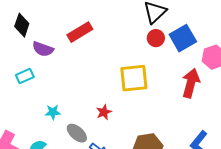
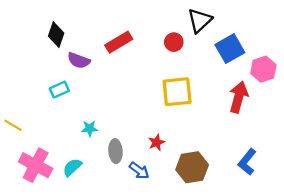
red circle: (156, 38) -> (174, 42), moved
red star: (104, 112) -> (156, 142), moved
gray ellipse: (77, 133) -> (115, 151), turned 45

